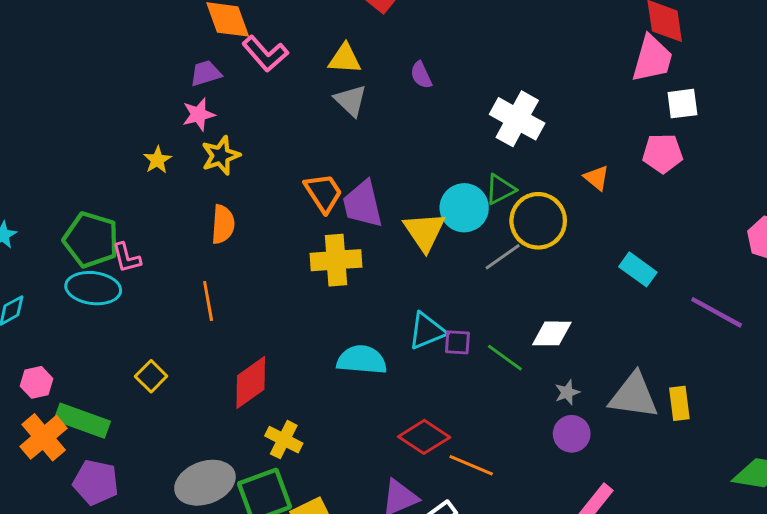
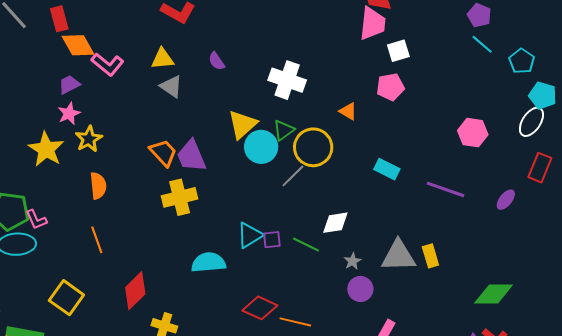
yellow star: (157, 160) -> (46, 149), size x1.8
yellow triangle: (424, 231) -> (242, 124), moved, turned 32
yellow square: (151, 376) -> (66, 298), size x1.6

